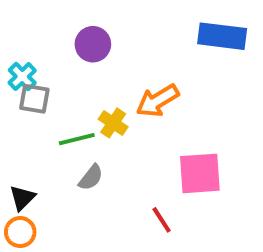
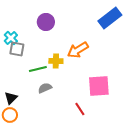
blue rectangle: (222, 36) -> (110, 18), turned -45
yellow cross: (113, 123) -> (56, 61), turned -32
gray semicircle: (91, 177) -> (45, 88), turned -152

